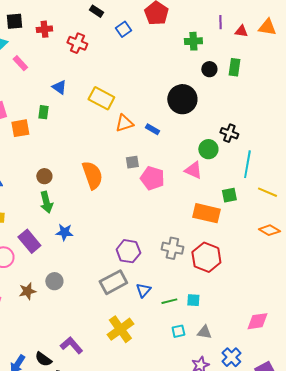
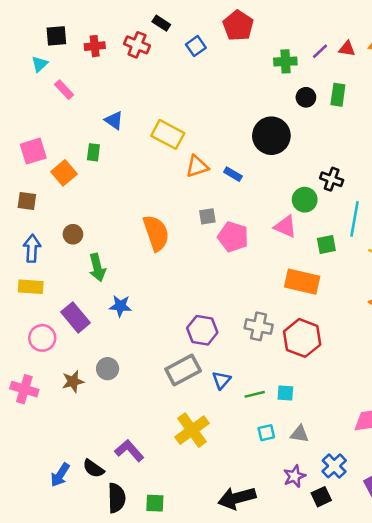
purple line: (220, 22) -> (320, 51), moved, turned 48
red cross: (77, 43) -> (137, 45), moved
orange square: (20, 128) -> (64, 173), turned -30
brown circle: (44, 176) -> (73, 234), moved
green square: (229, 195) -> (326, 245), moved

